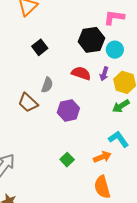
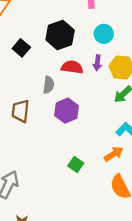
black hexagon: (91, 40) -> (60, 35), moved
gray semicircle: (47, 85) -> (49, 85), moved
brown trapezoid: (28, 103) -> (20, 111), turned 65

